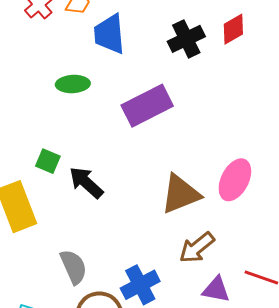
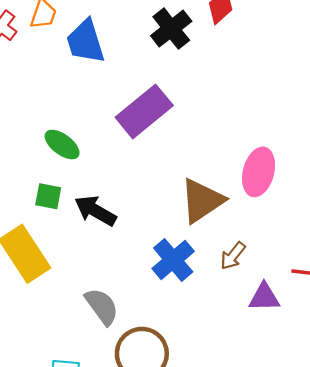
green ellipse: (73, 84) -> (62, 145), moved, turned 52
brown arrow: (197, 248) -> (233, 256), size x0.7
blue cross: (140, 285) -> (173, 260), moved

